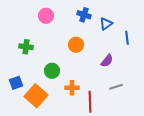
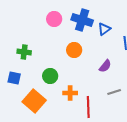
blue cross: (84, 15) -> (82, 20), size x1.5
pink circle: (46, 16) -> (54, 19), moved
blue square: (16, 83) -> (14, 78), moved, turned 32

